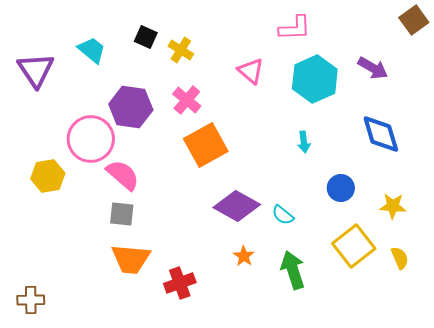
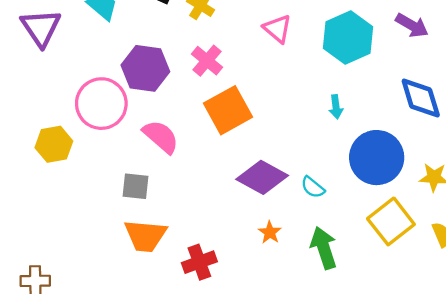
pink semicircle: (123, 175) -> (161, 137), moved
blue circle: (341, 188) -> (377, 158), size x1.8

